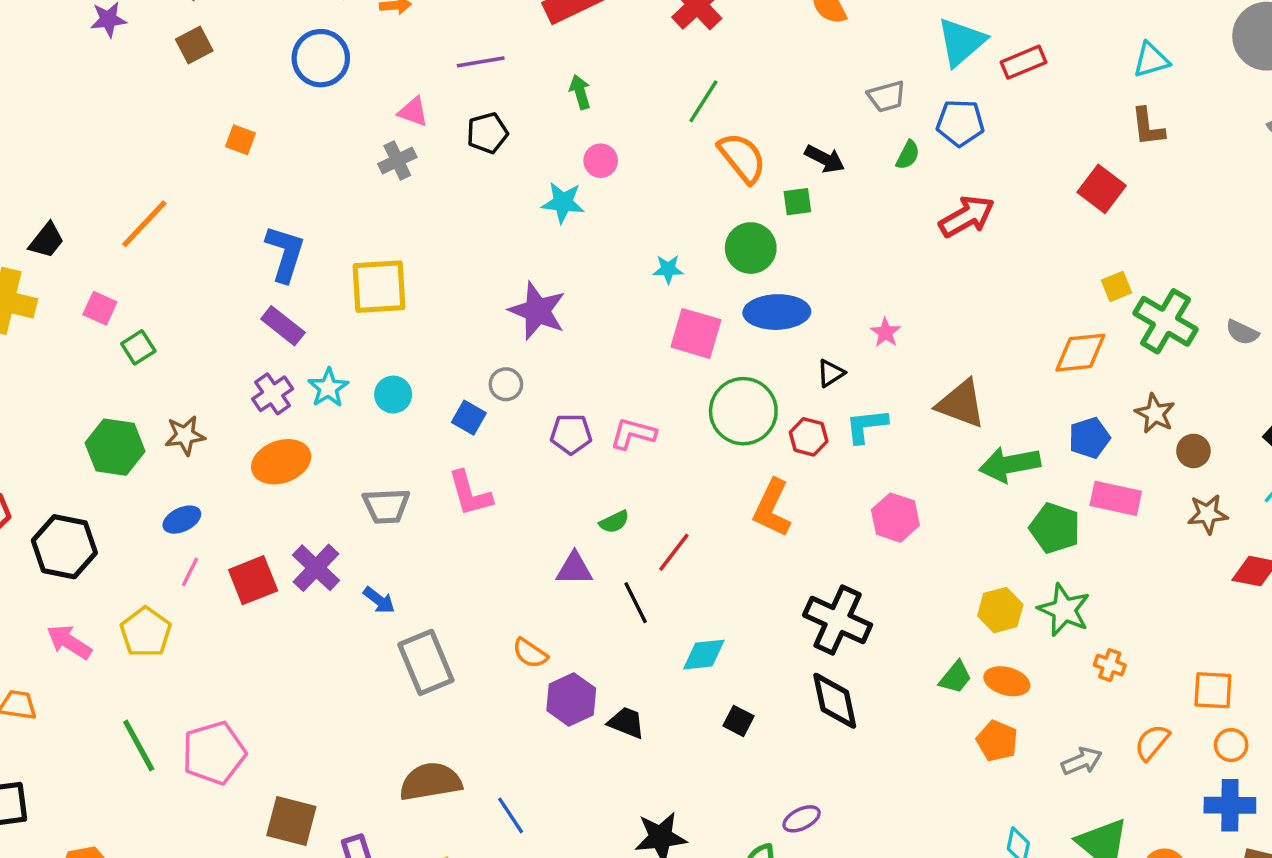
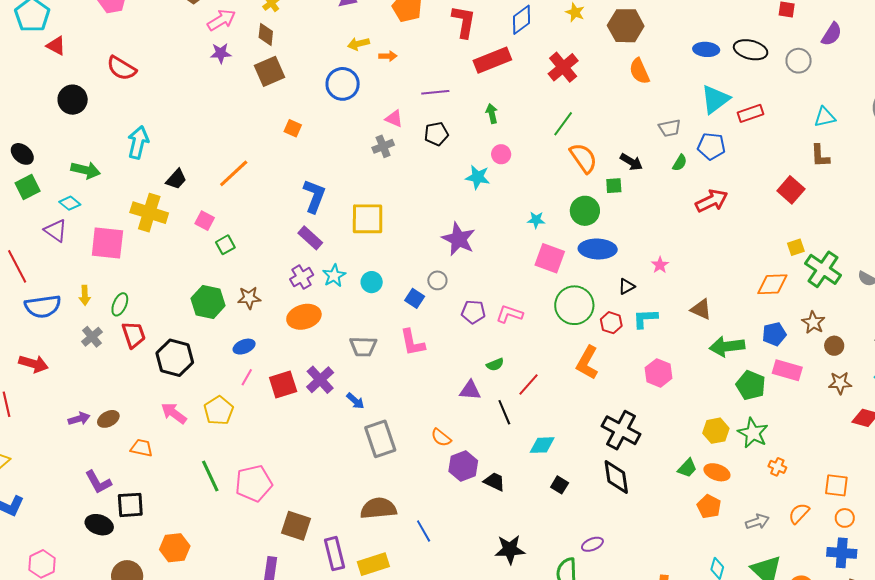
brown square: (194, 45) -> (270, 71), size x1.4
brown triangle: (961, 404) -> (701, 309), size x0.7

